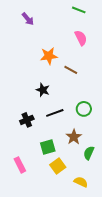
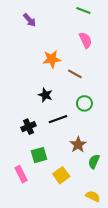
green circle: (84, 109) -> (84, 103), moved
green square: (48, 147) -> (39, 155), moved
yellow semicircle: (81, 182) -> (93, 196), moved

